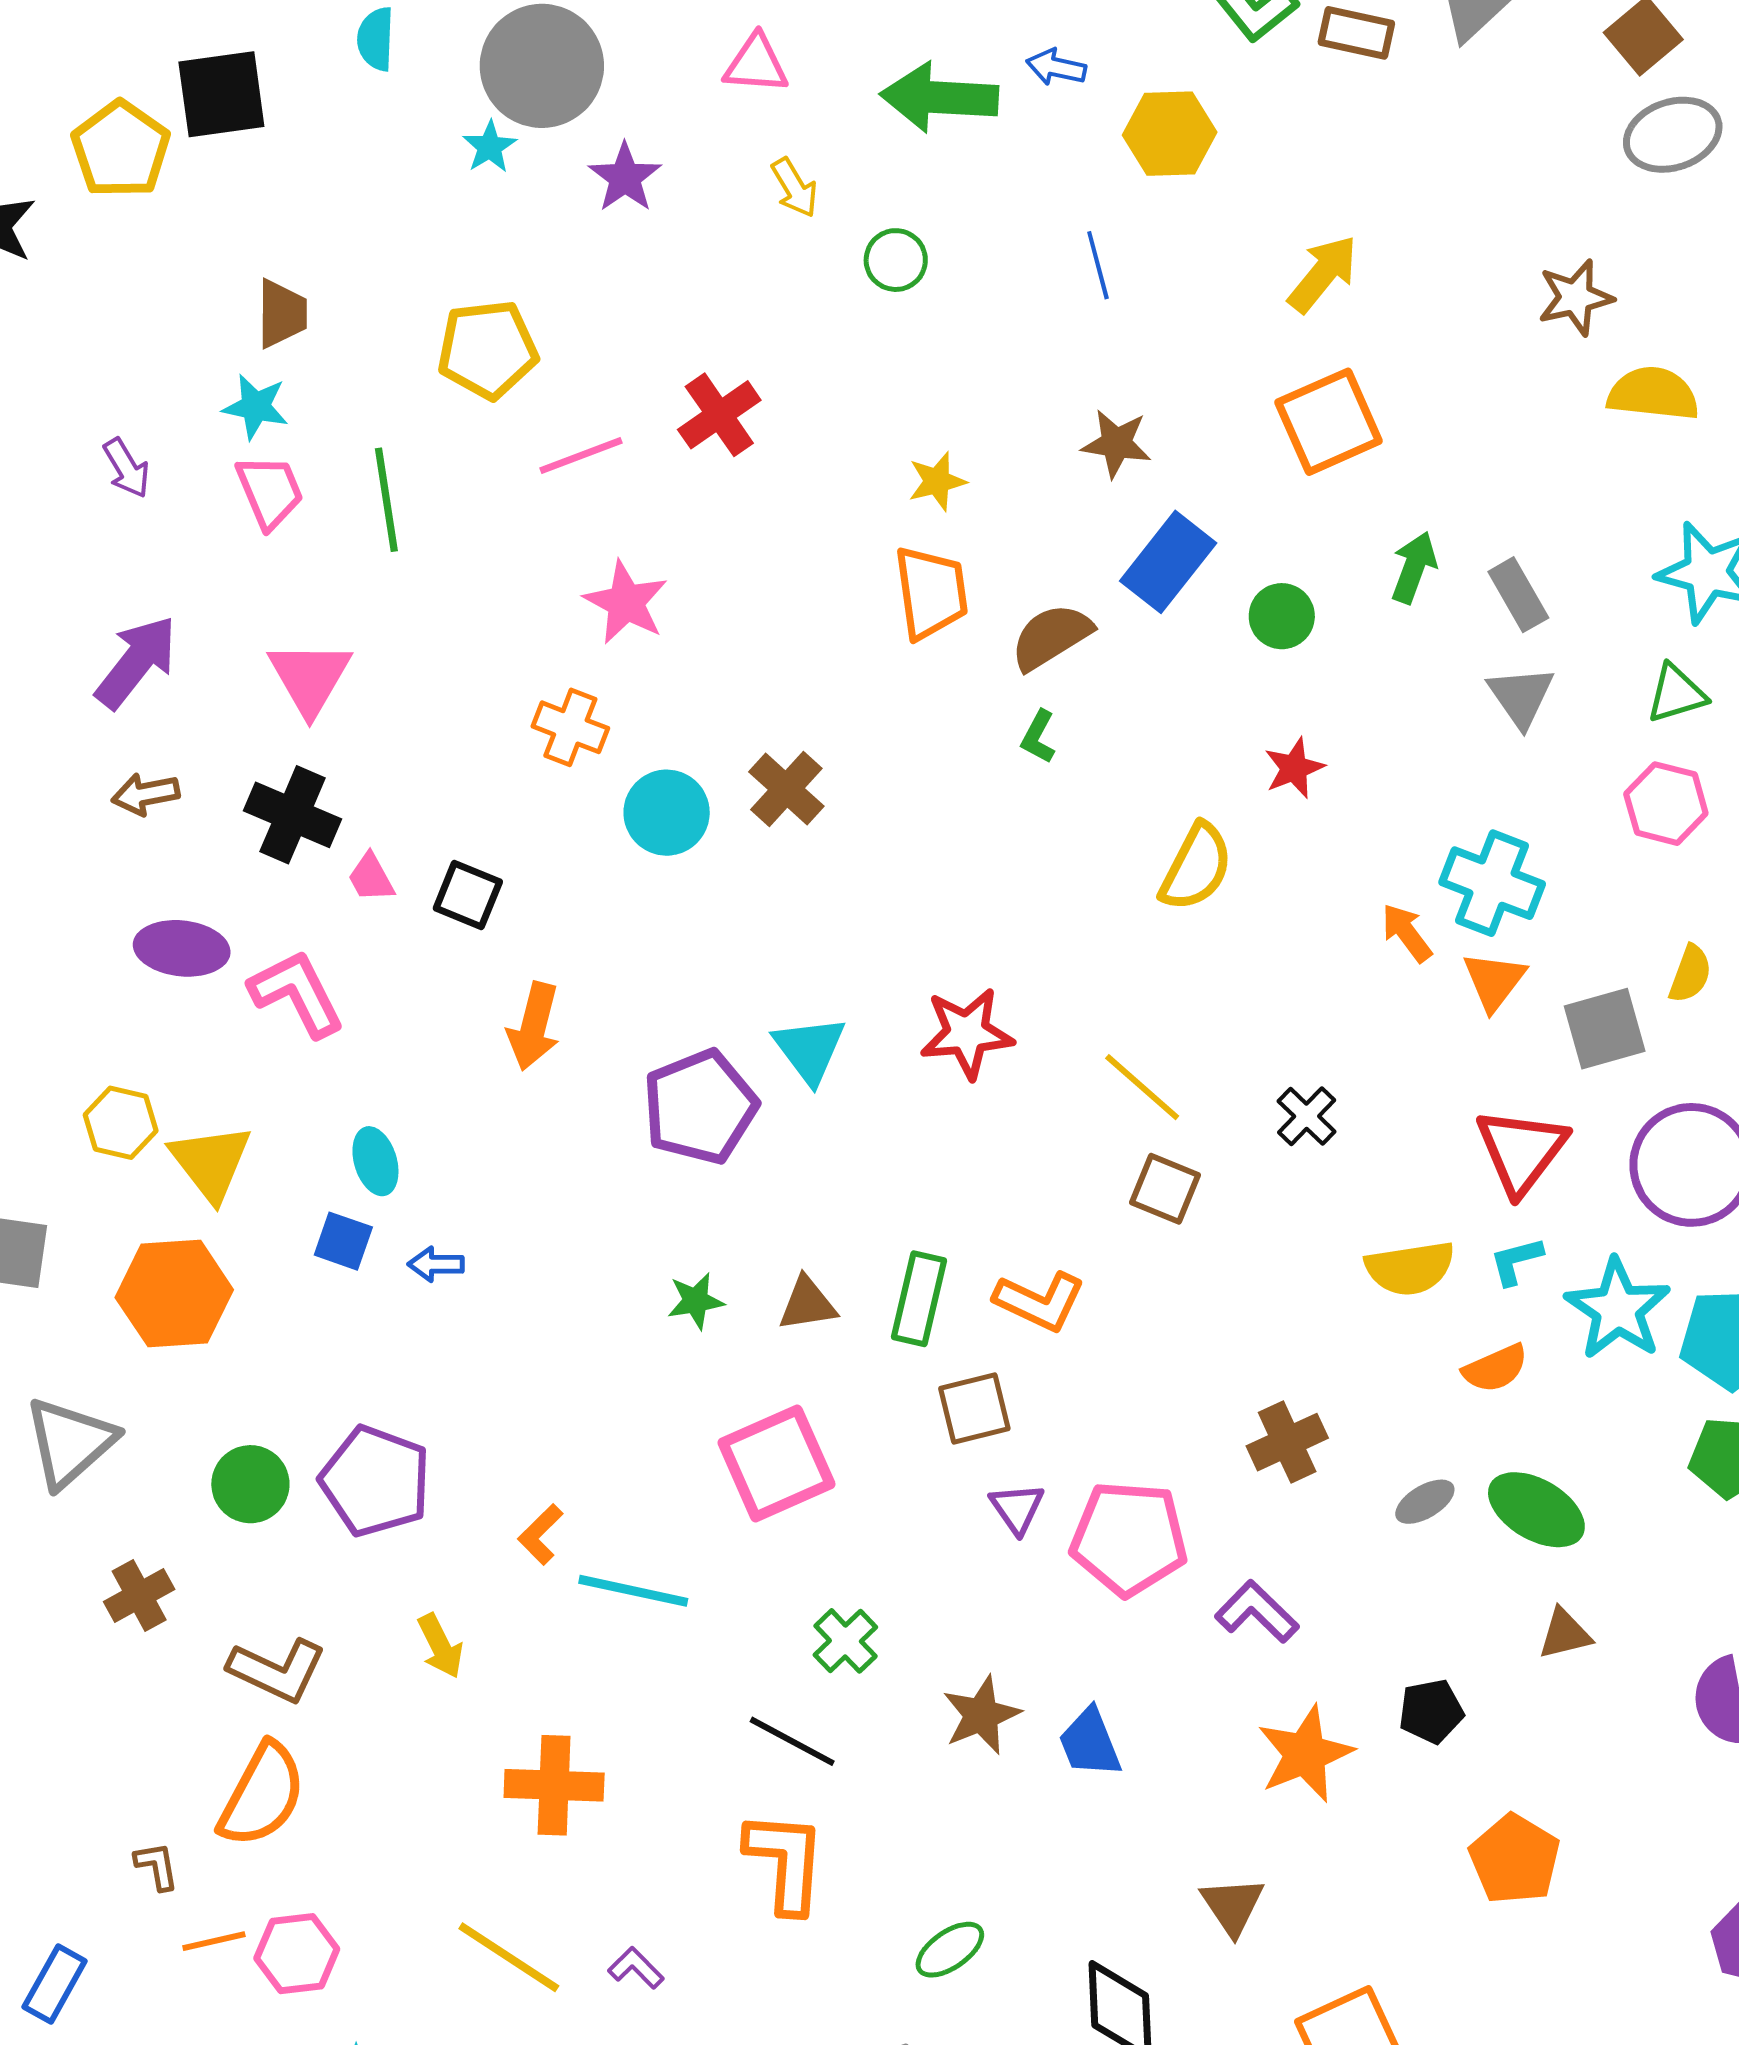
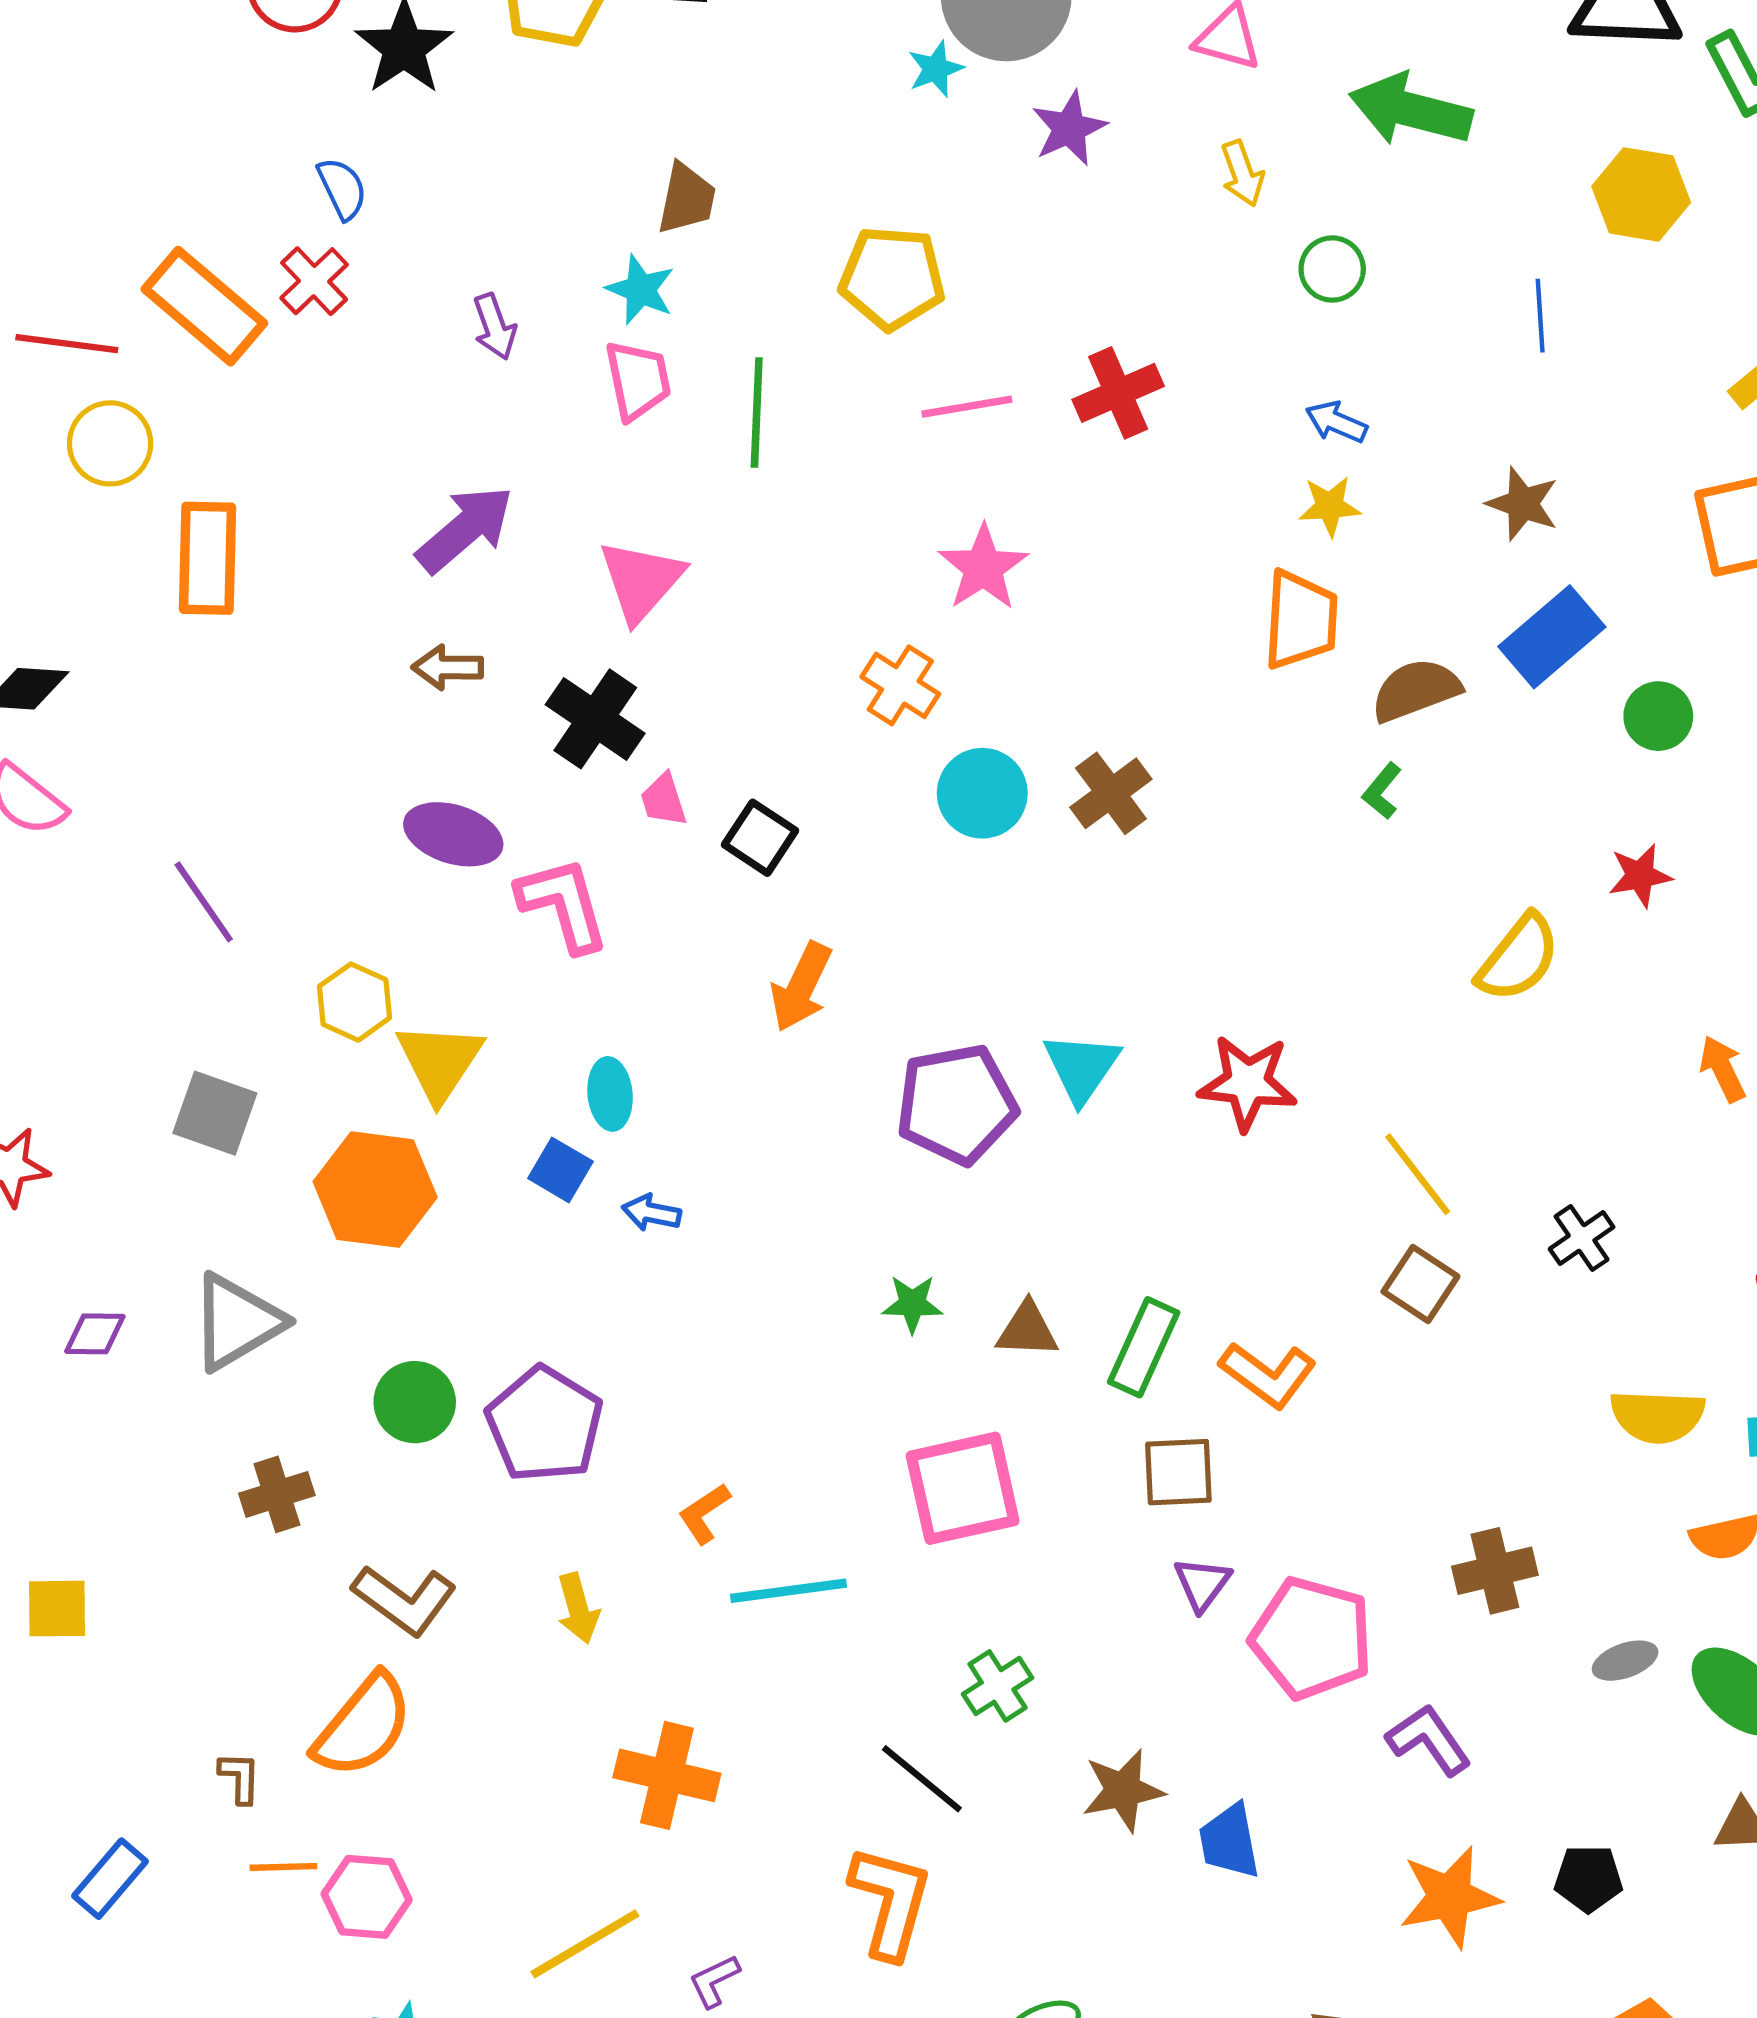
blue arrow: (1056, 67) -> (1336, 422), moved
cyan line: (633, 1591) -> (789, 1591), turned -31
yellow line: (509, 1957) -> (585, 1944), turned -75
purple L-shape: (636, 1968) -> (714, 1981), turned -82

